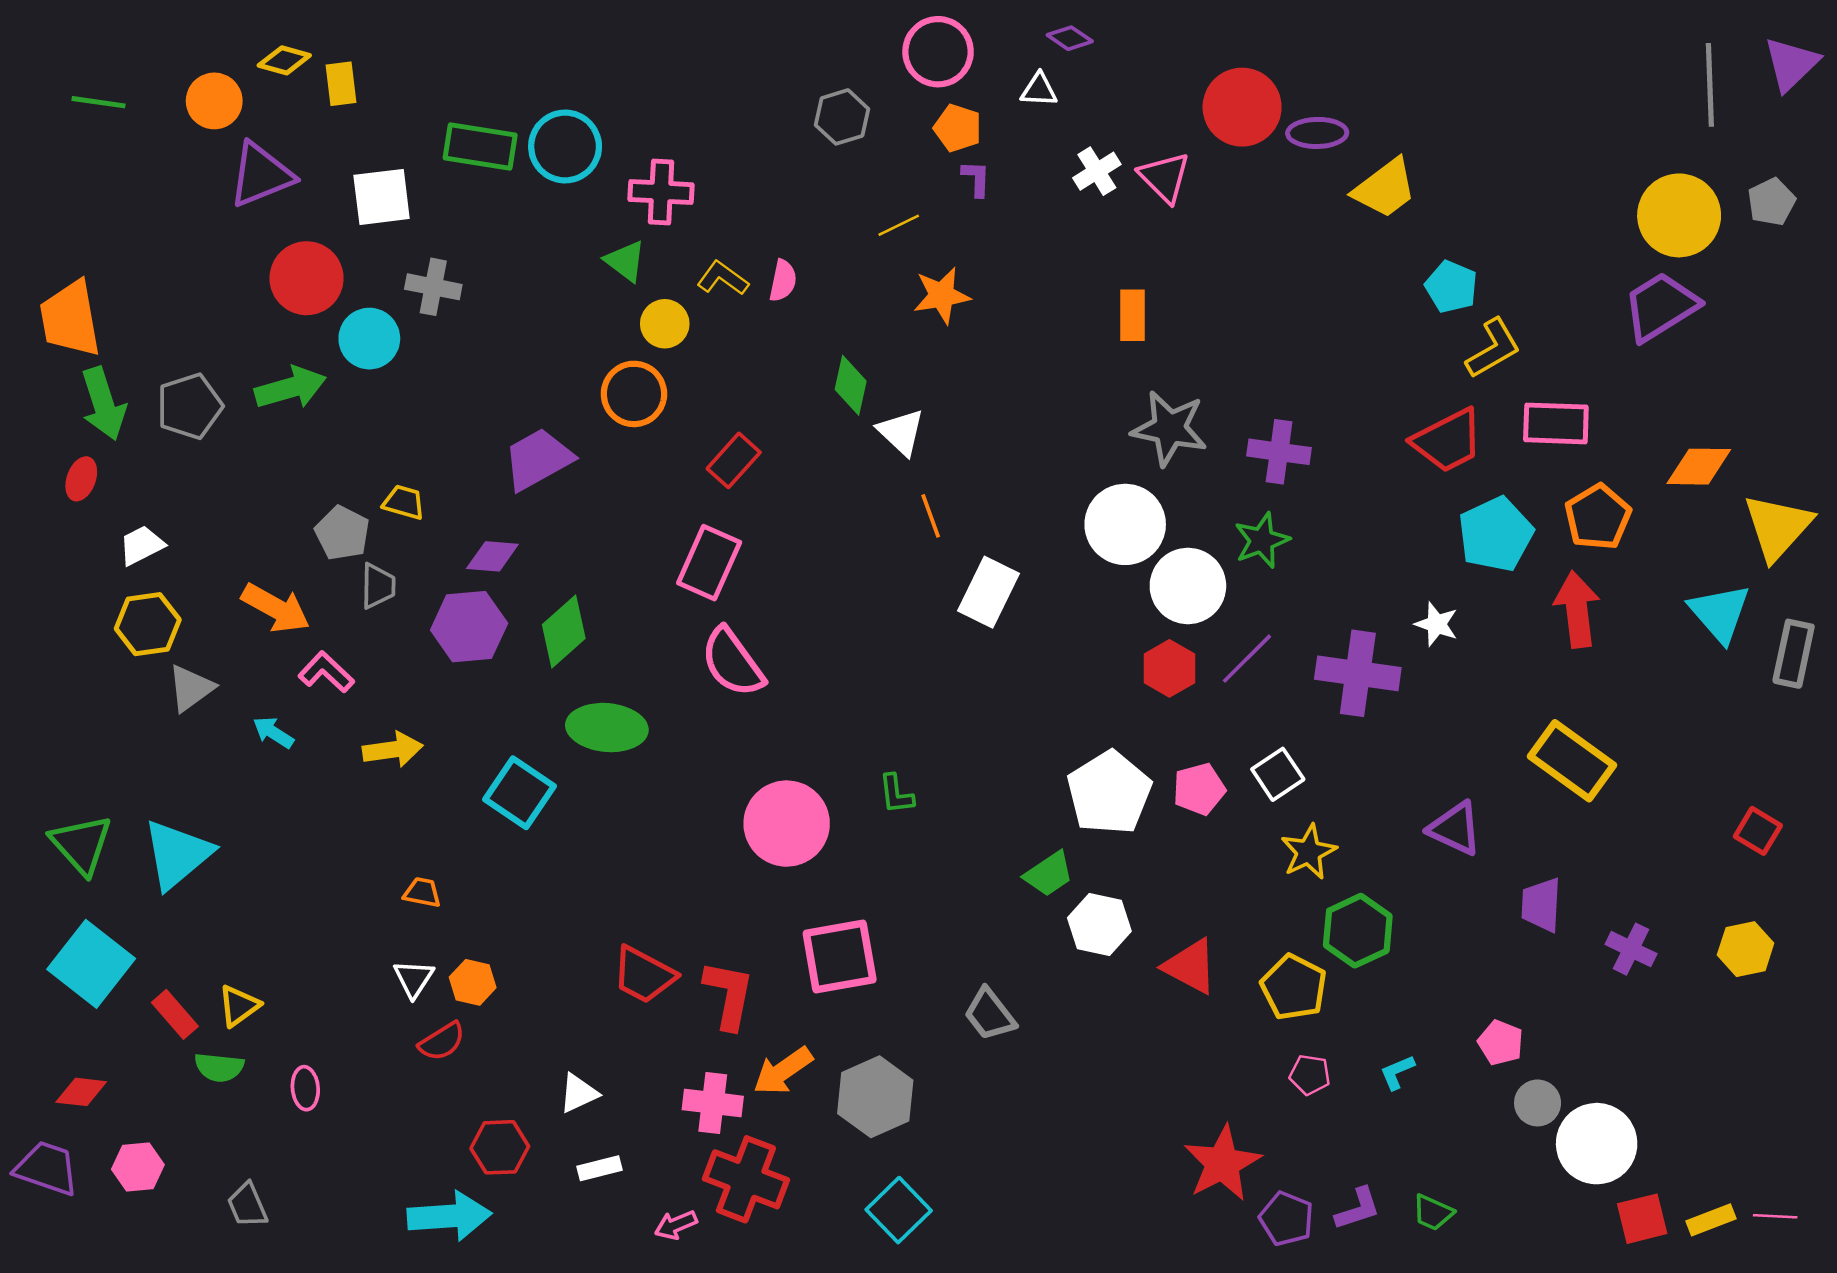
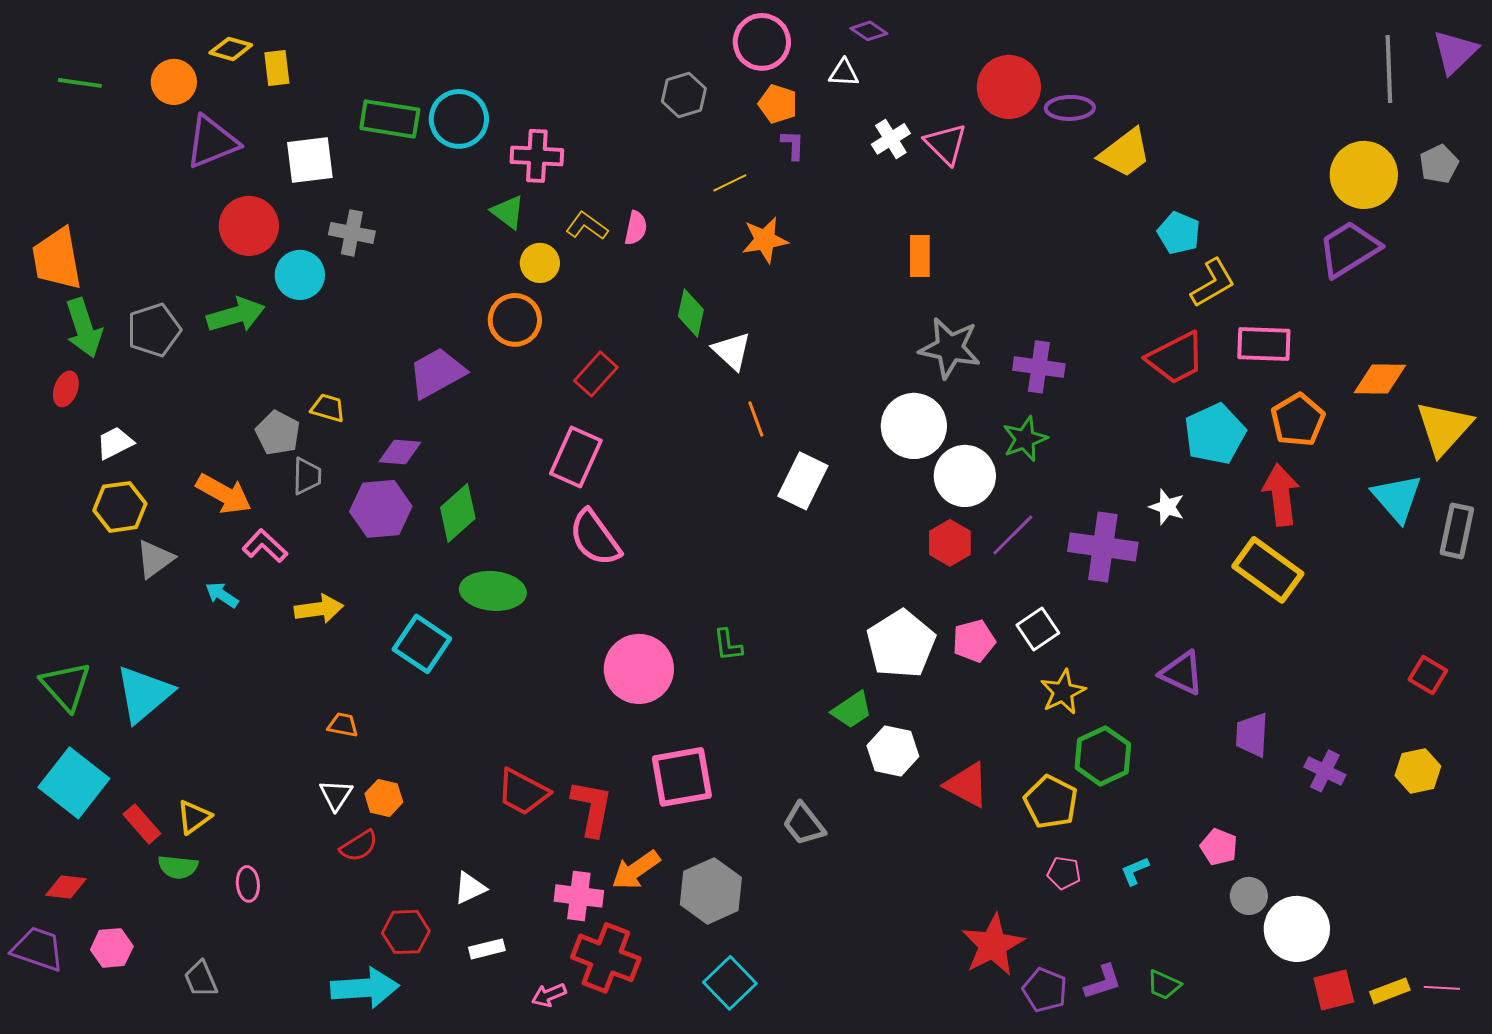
yellow rectangle: (1572, 761) -> (1268, 570), moved

